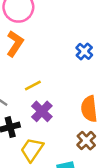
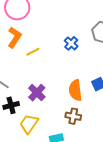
yellow line: (33, 85) -> (33, 52), moved
brown cross: (86, 141) -> (73, 116), turned -35

